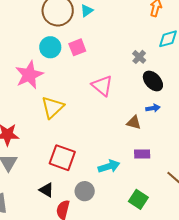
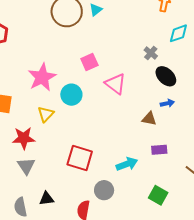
cyan circle: (50, 47) -> (71, 95), moved
pink square: (77, 47) -> (89, 62), moved
yellow triangle: (53, 107) -> (46, 114), moved, size x0.7
black triangle: (46, 190) -> (47, 199), moved, turned -35

